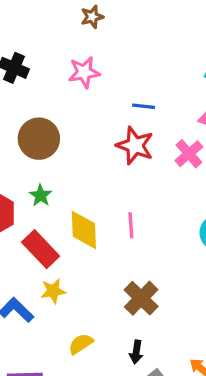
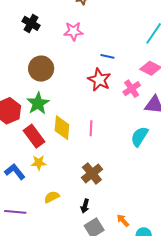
green star: (41, 195) -> (38, 103), size x1.6

